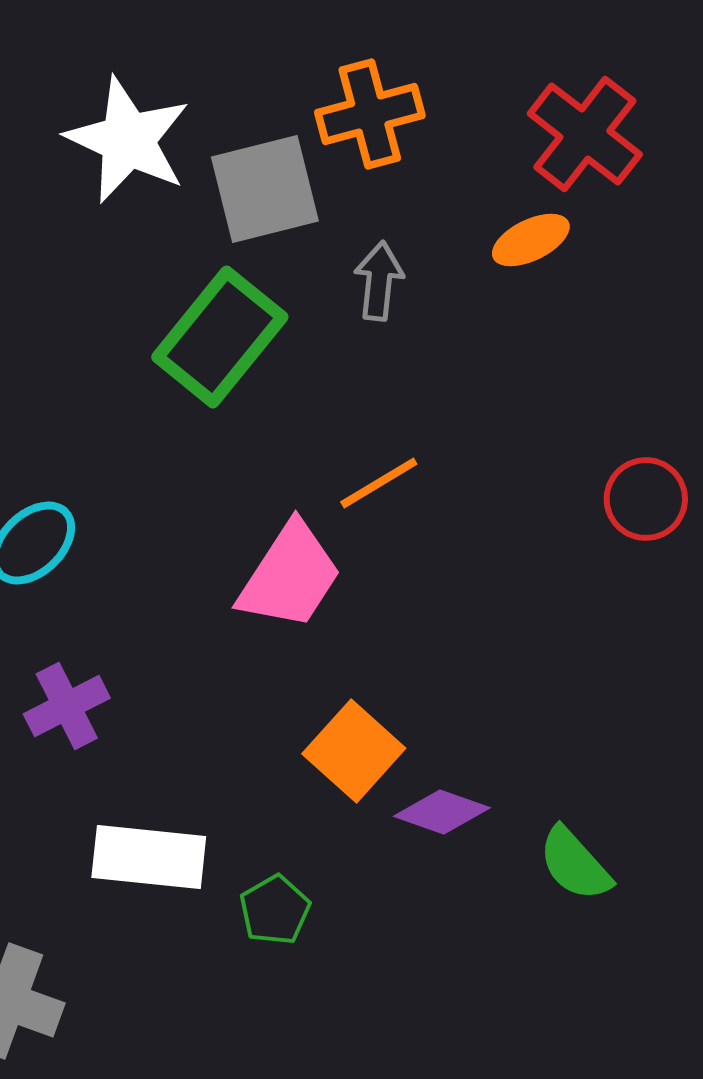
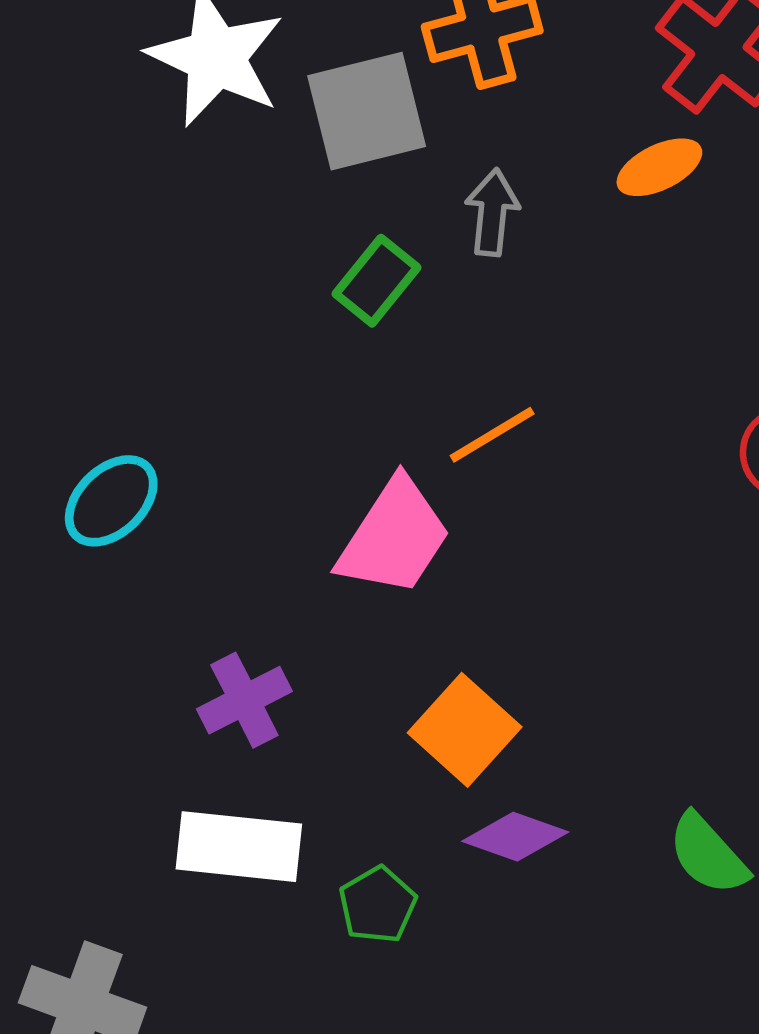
green rectangle: (220, 337) -> (377, 281), moved, size x0.6
purple cross: (67, 706) -> (244, 700), moved
purple diamond: (442, 812) -> (515, 837), moved

